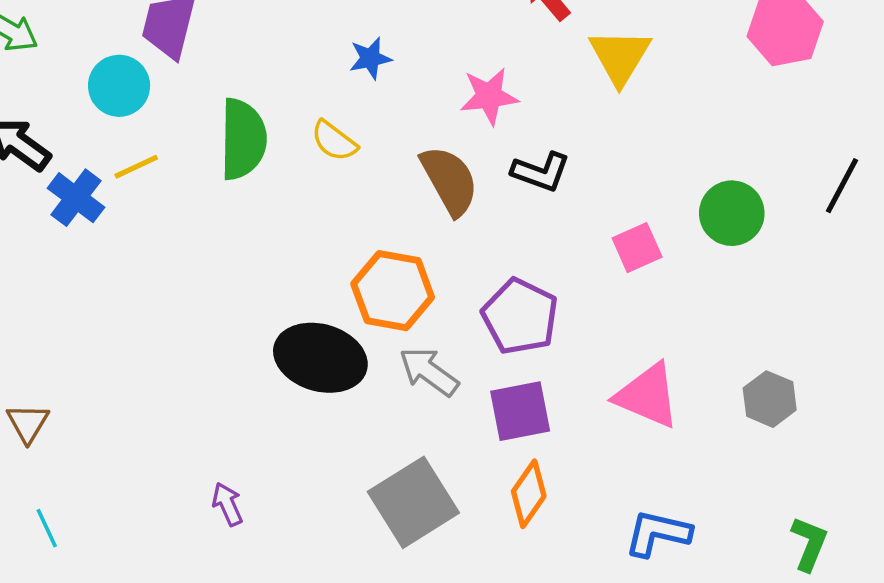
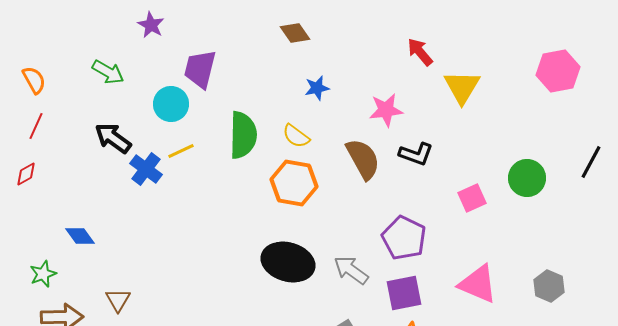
orange hexagon: (393, 291) -> (294, 183), moved

